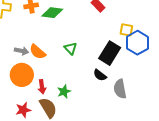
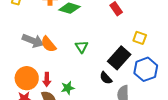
blue hexagon: (137, 43) -> (146, 69), moved
gray arrow: (22, 51) -> (33, 41), size x1.5
orange circle: (22, 75) -> (27, 78), moved

